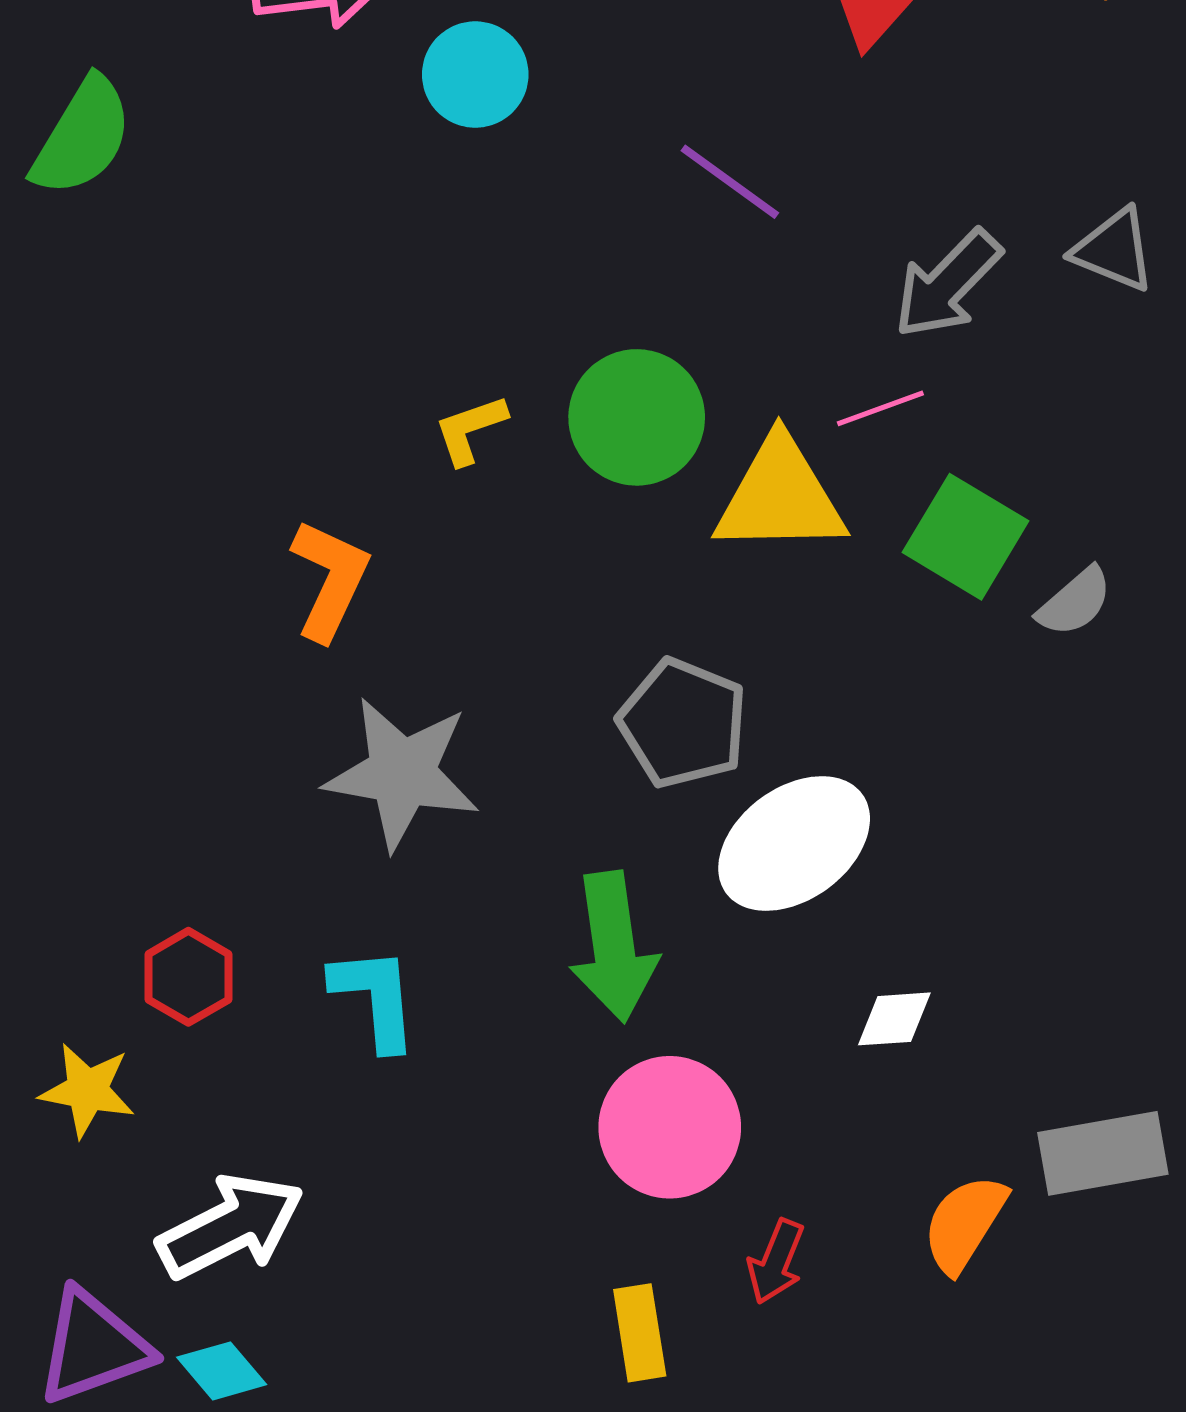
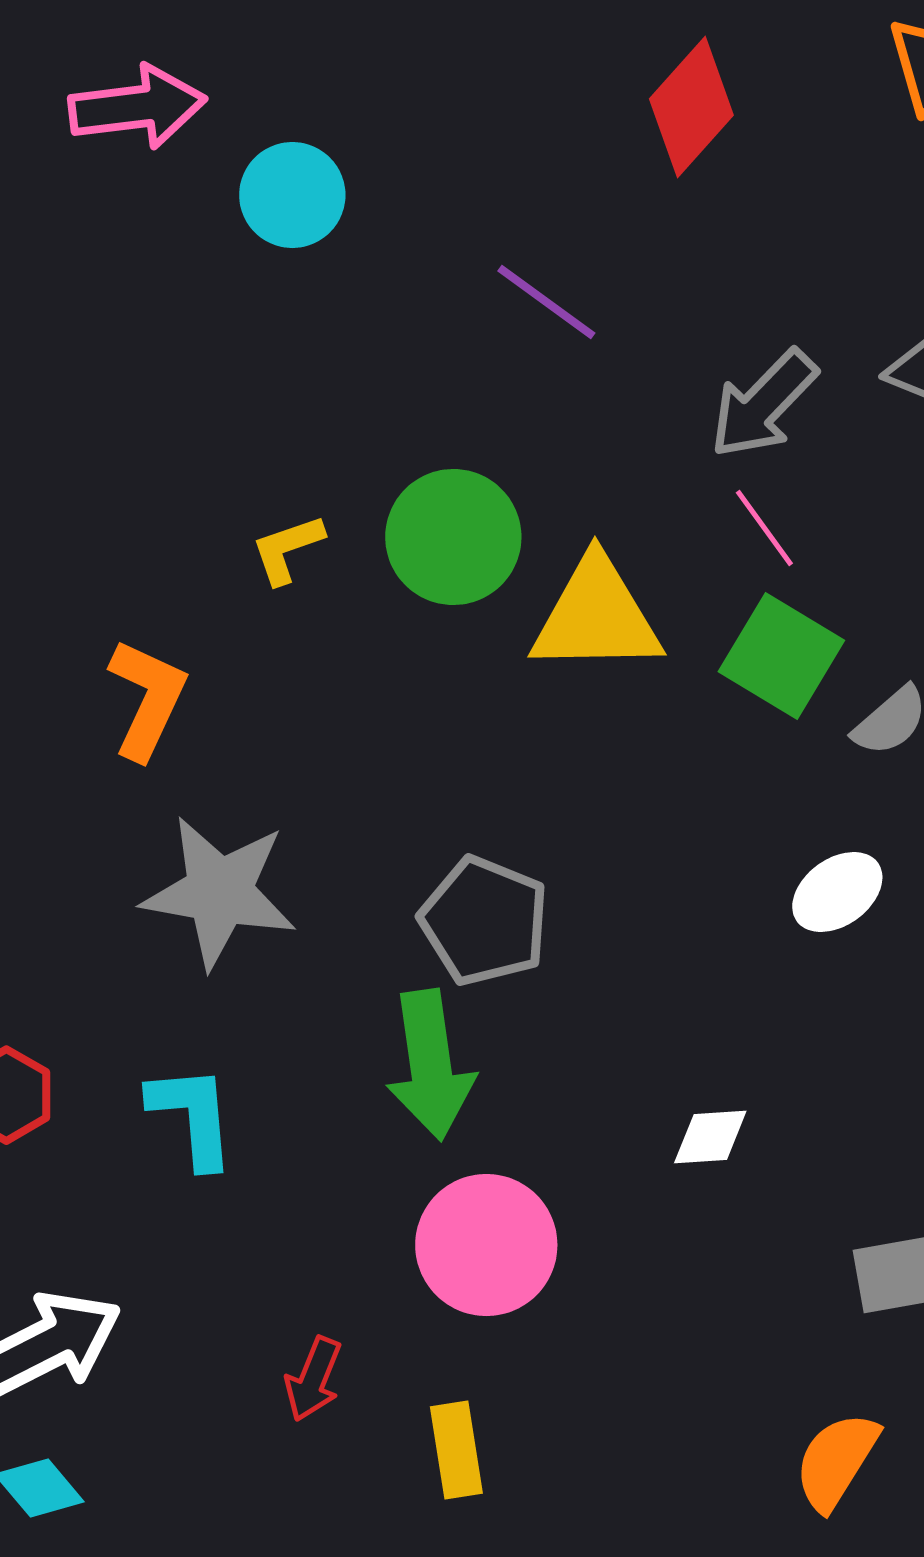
pink line: (880, 408) -> (764, 528), moved, turned 74
gray pentagon: (683, 723) -> (484, 921), moved
white ellipse: (794, 844) -> (837, 892), moved, size x0.6
orange semicircle: (965, 1224) -> (836, 1461), moved
red arrow: (776, 1262) -> (313, 1379), moved

